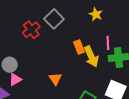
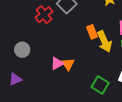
pink triangle: (15, 79) -> (57, 63), moved

